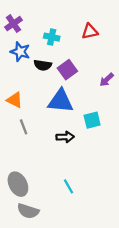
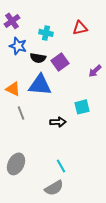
blue triangle: (61, 101) -> (40, 85), moved
gray ellipse: (18, 184) -> (16, 164), turned 55
gray semicircle: (28, 211) -> (54, 188), moved, turned -48

